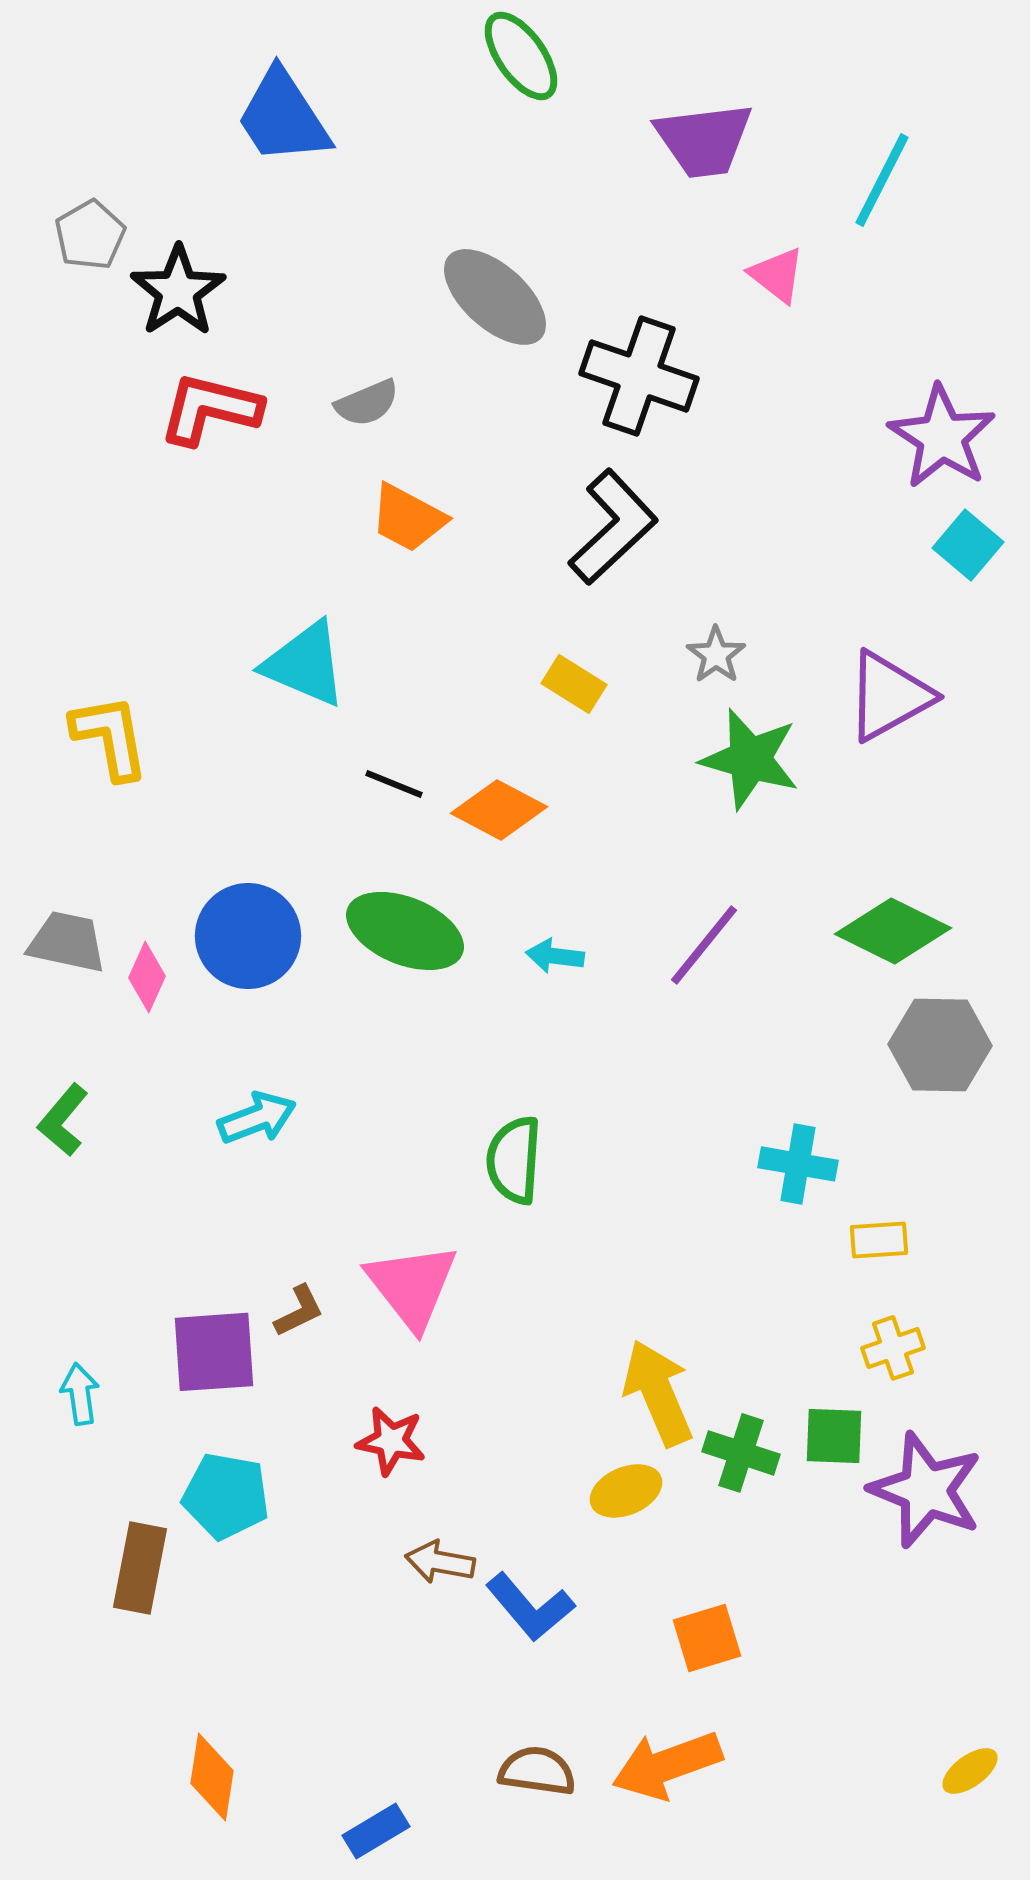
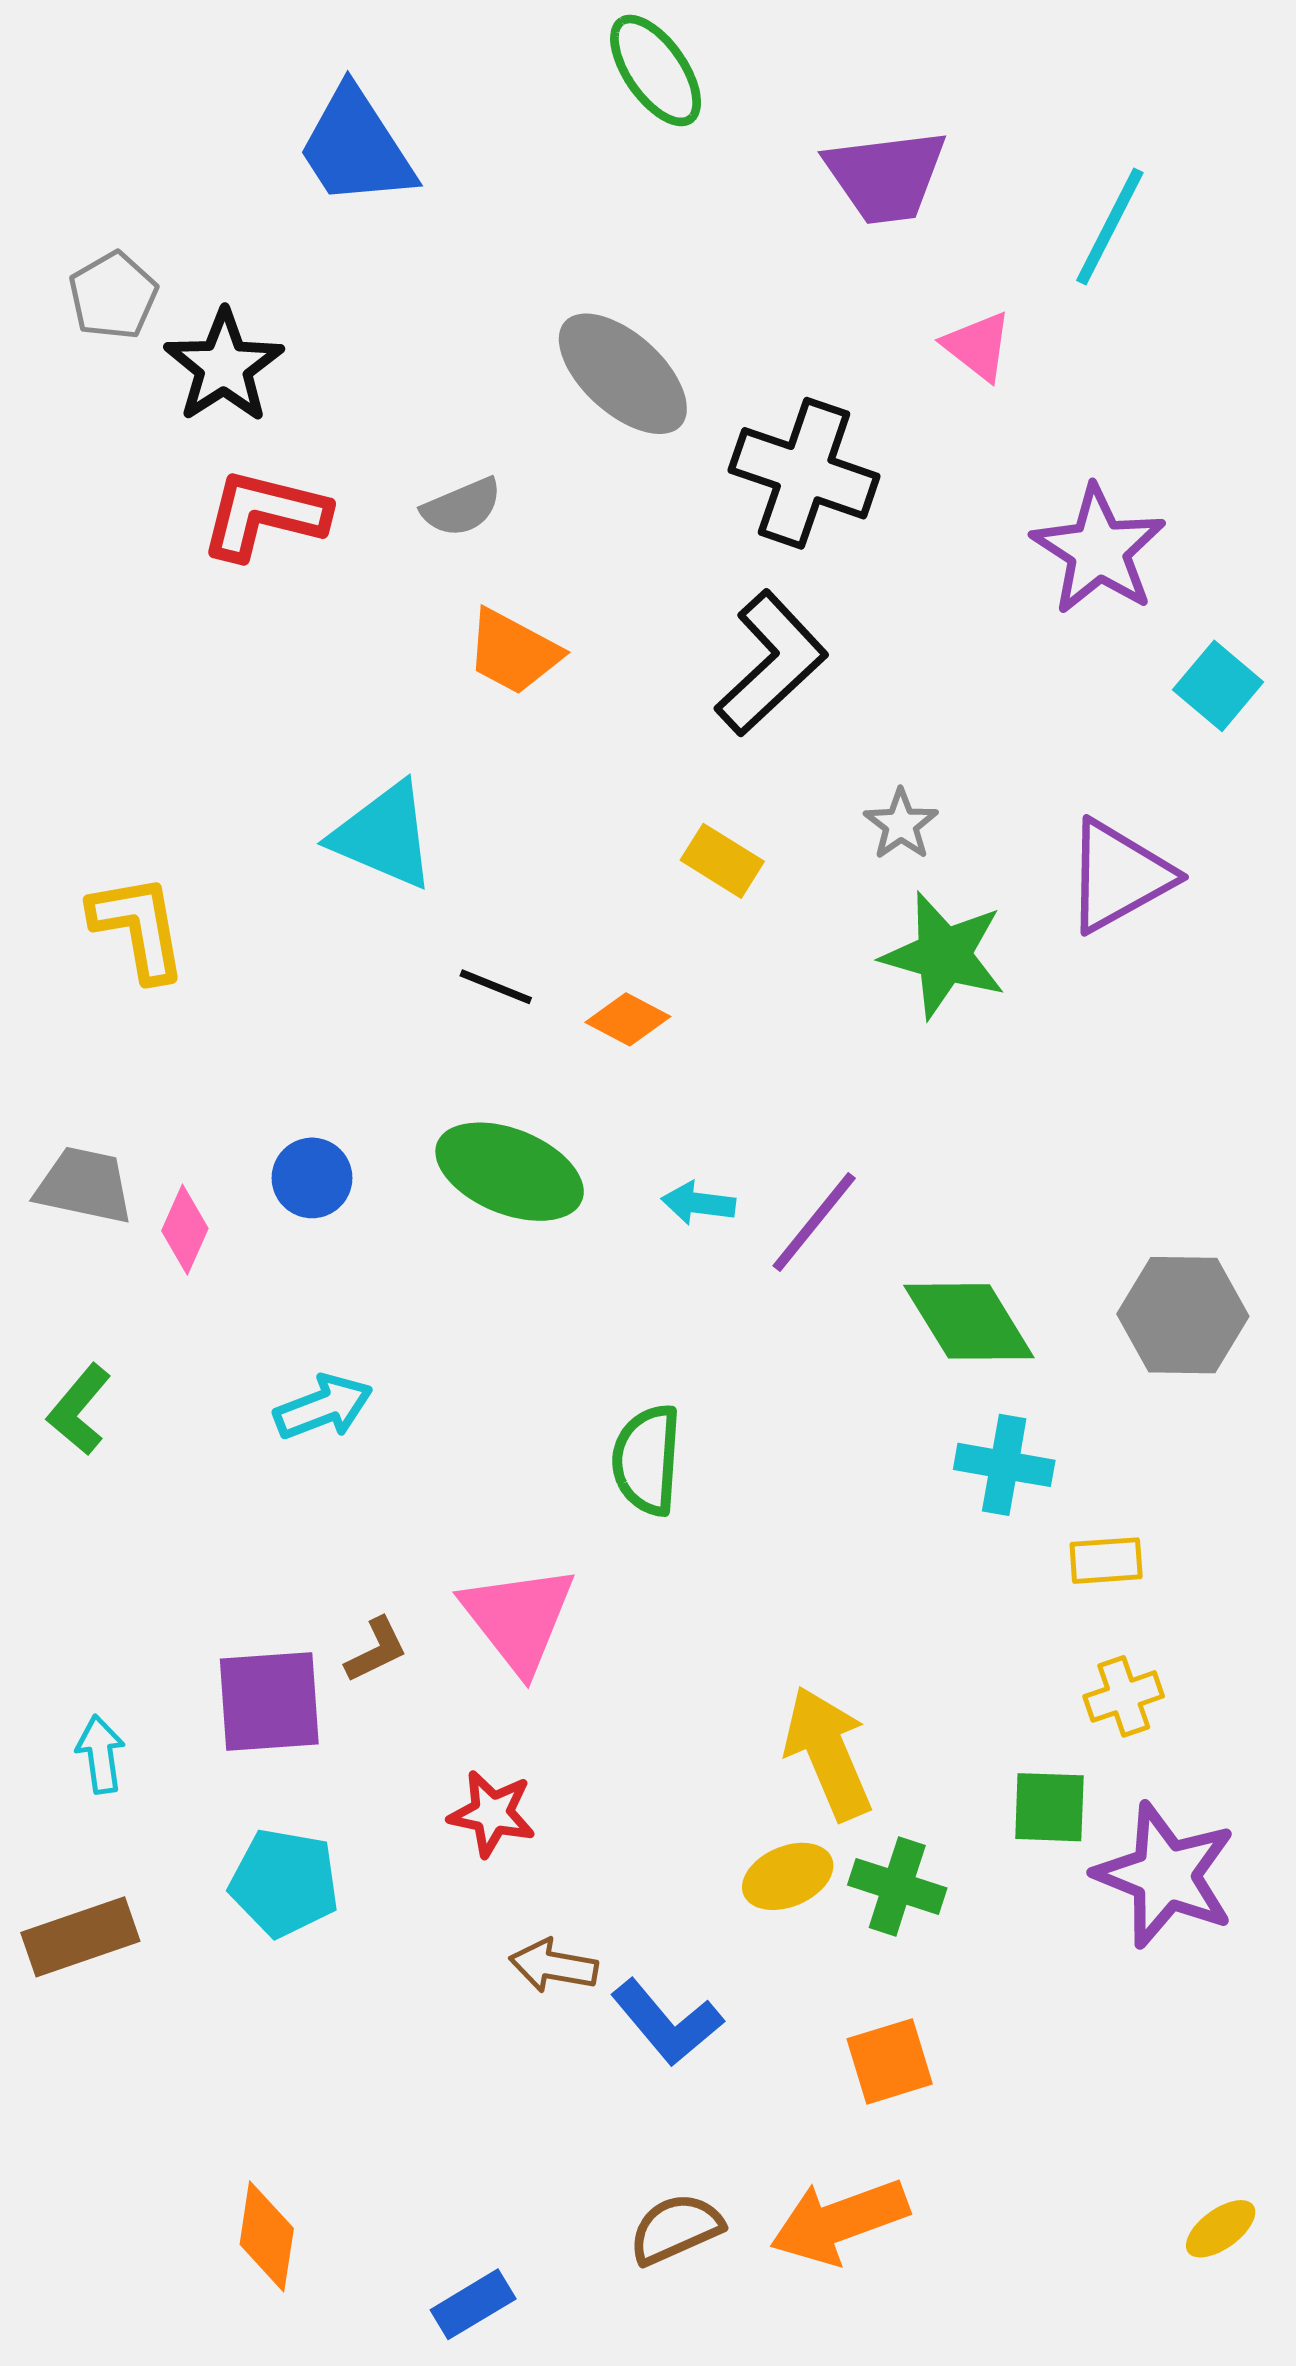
purple star: (942, 437) -> (1099, 550), moved
orange diamond: (499, 810) -> (628, 1019), size x0.7
green diamond: (893, 931) -> (969, 1321), moved, turned 32
blue circle: (248, 936) -> (312, 1178), size x0.6
purple line: (704, 945) -> (814, 1222), moved
green cross: (741, 1453) -> (897, 1886), moved
brown rectangle: (140, 1568) -> (80, 1937), moved, turned 60
brown semicircle: (537, 1771) -> (676, 2229), turned -32

